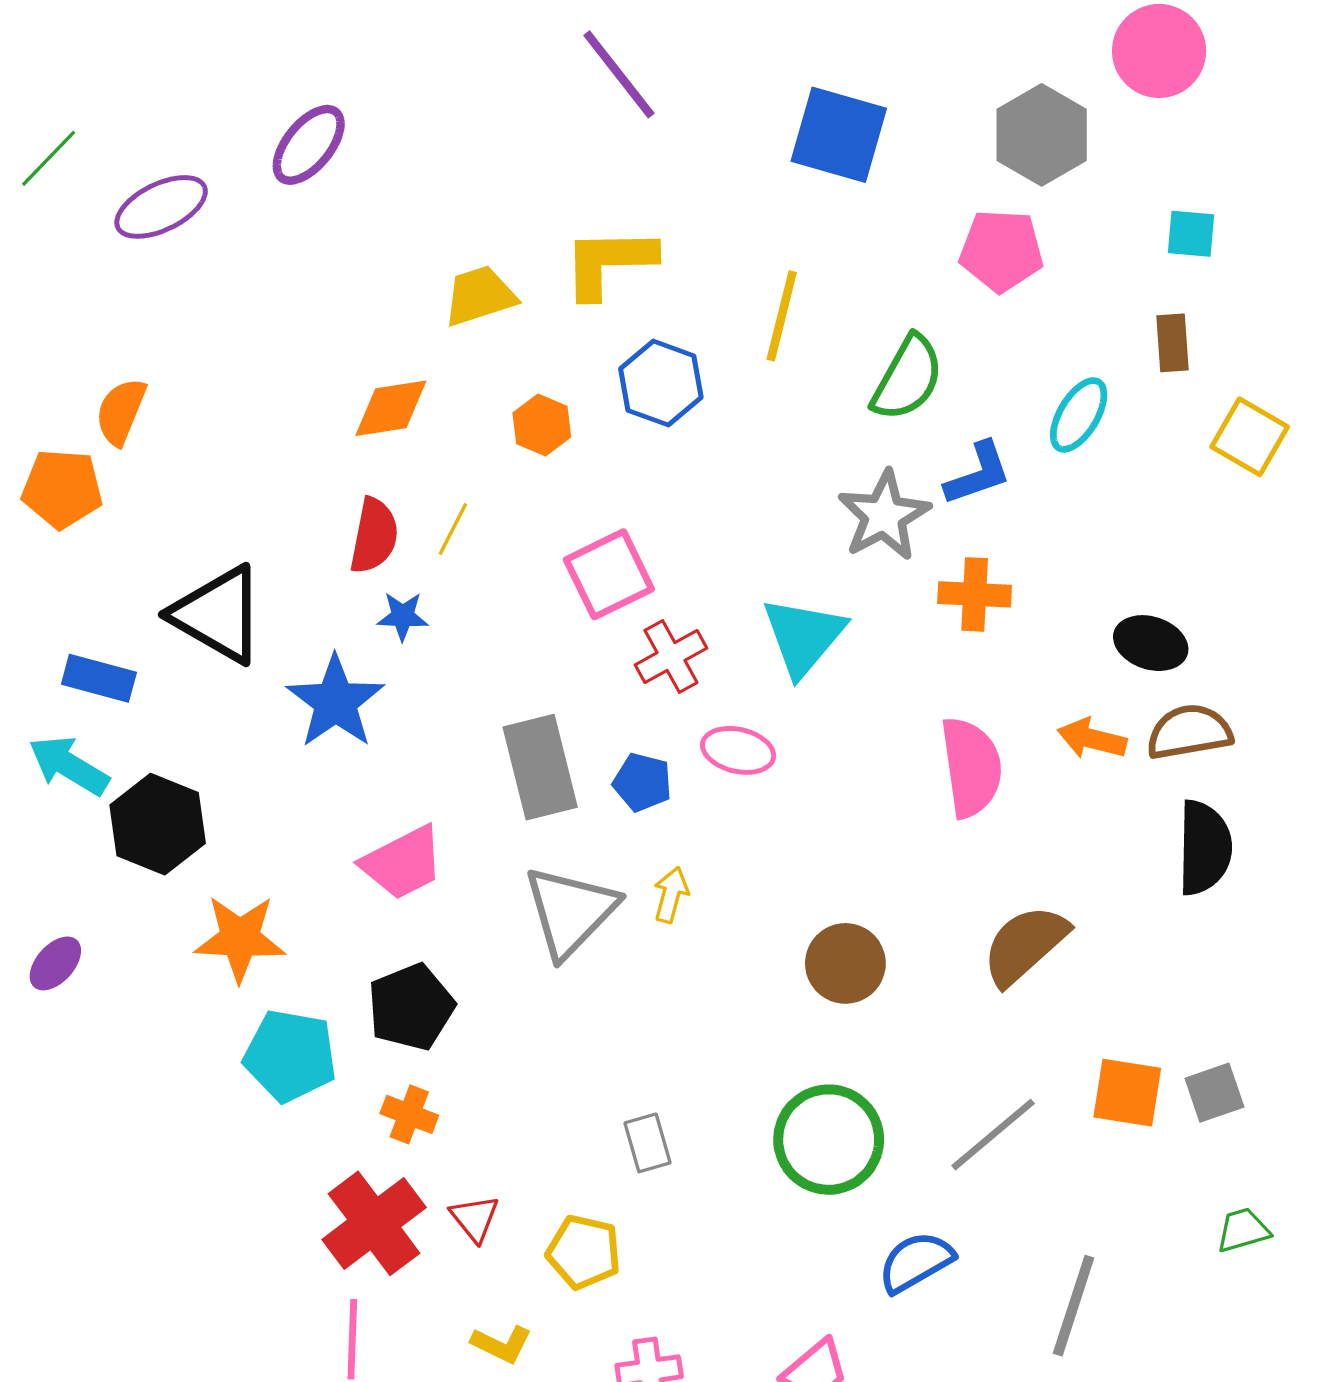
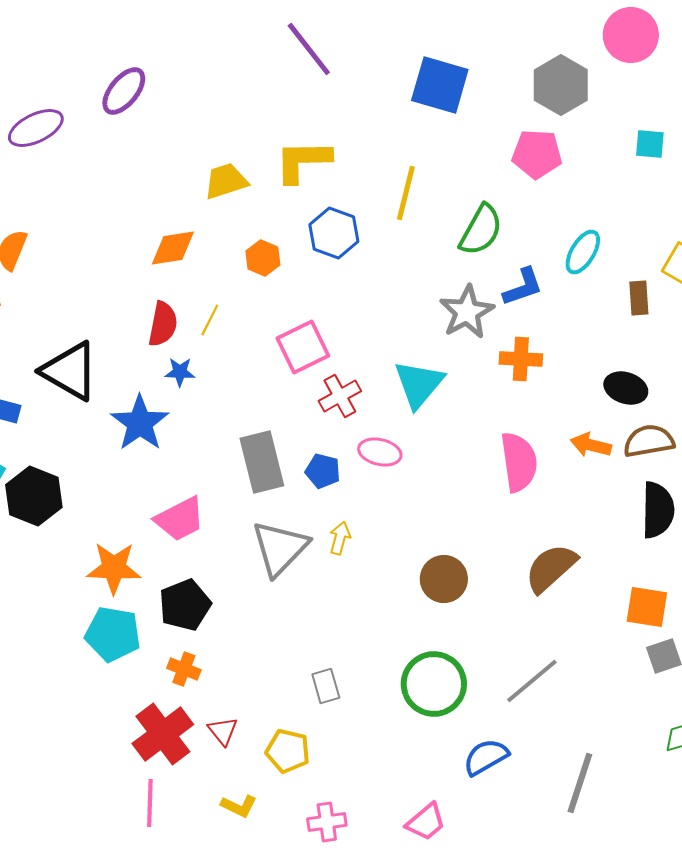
brown rectangle: (1173, 343) -> (639, 298), moved
orange star: (240, 938) -> (114, 568), moved
orange square: (1127, 1093) -> (647, 607), moved

